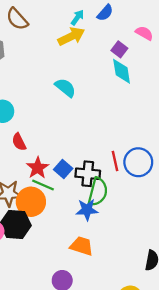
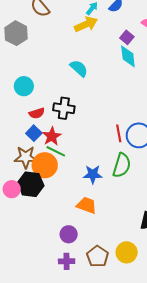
red semicircle: (19, 142) -> (37, 113), turned -84
blue square: (63, 169) -> (34, 133), moved
black cross: (88, 174) -> (64, 108), moved
green semicircle: (98, 192) -> (122, 165), moved

